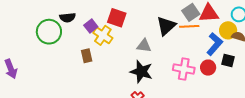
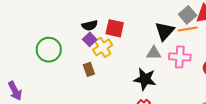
black semicircle: (68, 18) -> (90, 25), moved
yellow cross: (103, 35) -> (103, 47), turned 30
gray triangle: (144, 46) -> (154, 53), moved
pink cross: (184, 69) -> (180, 57), moved

